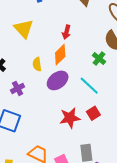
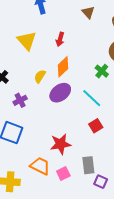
red arrow: (67, 32) -> (60, 39), moved
yellow semicircle: (37, 64) -> (40, 76), turned 40
red star: (70, 118) -> (61, 144), moved

